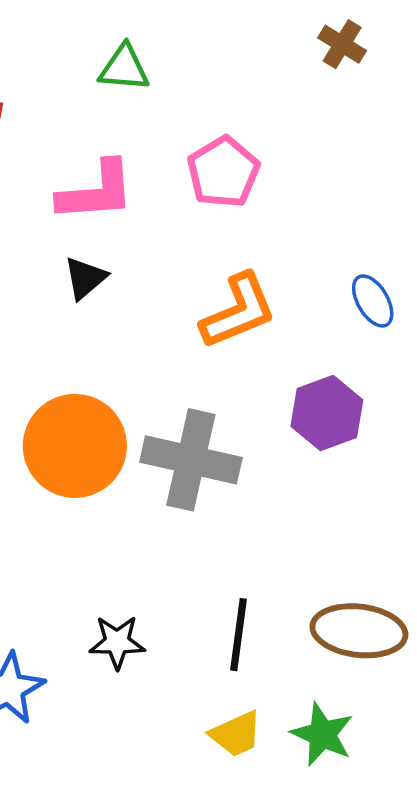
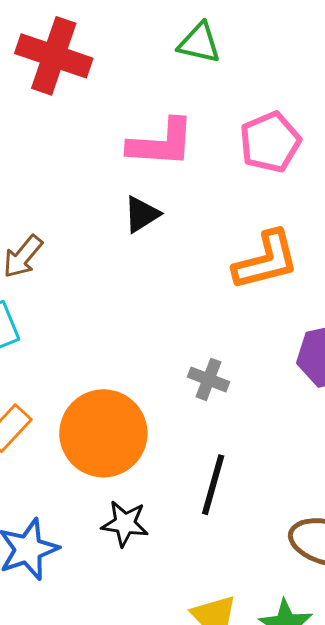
orange circle: (75, 446) -> (103, 433), moved
gray cross: (191, 460) -> (209, 379), size x0.5
black line: (239, 635) -> (213, 485), moved

